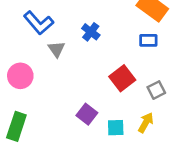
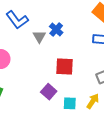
gray triangle: (57, 49) -> (39, 37), moved
red square: (122, 78) -> (64, 66), moved, turned 36

